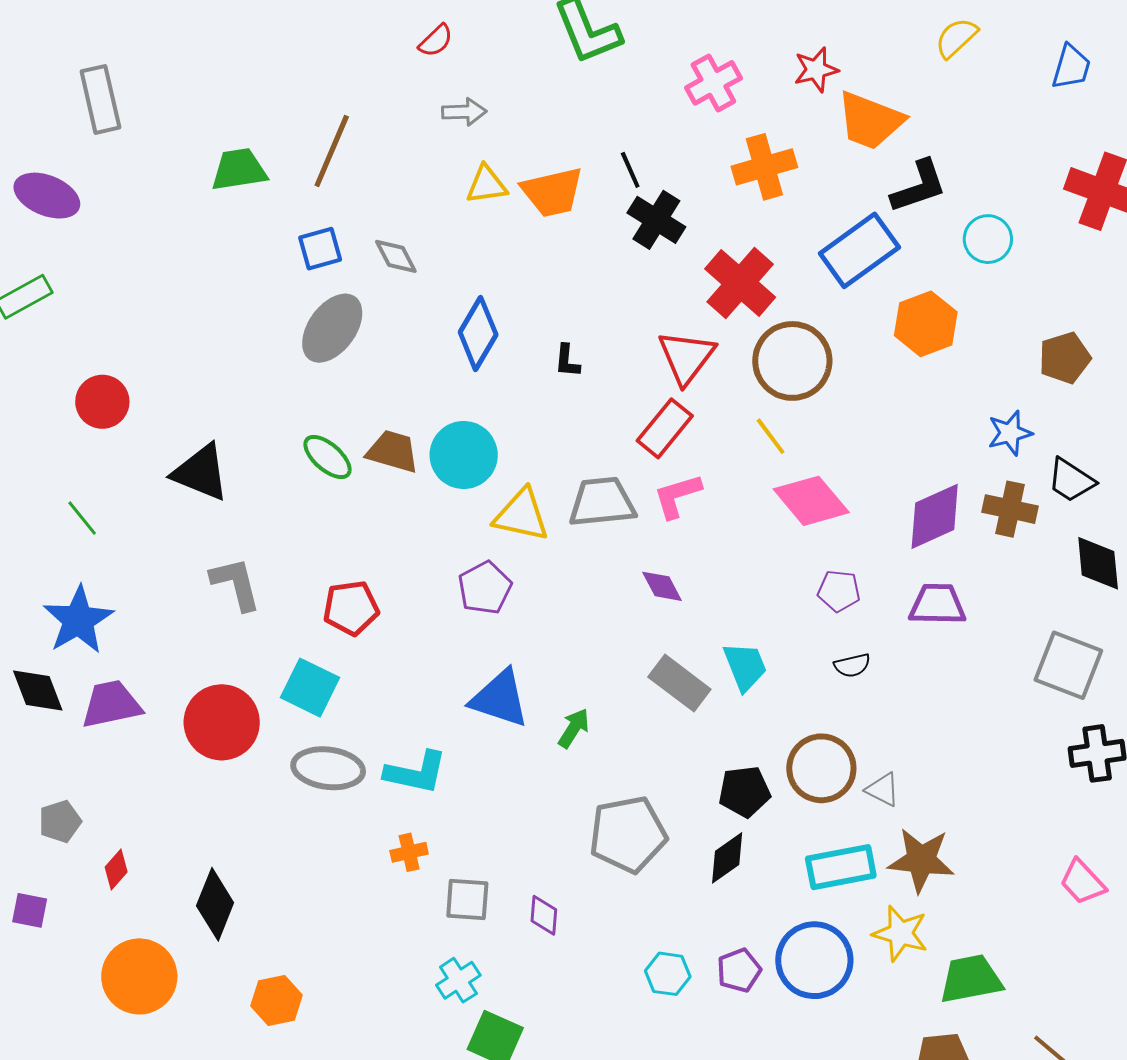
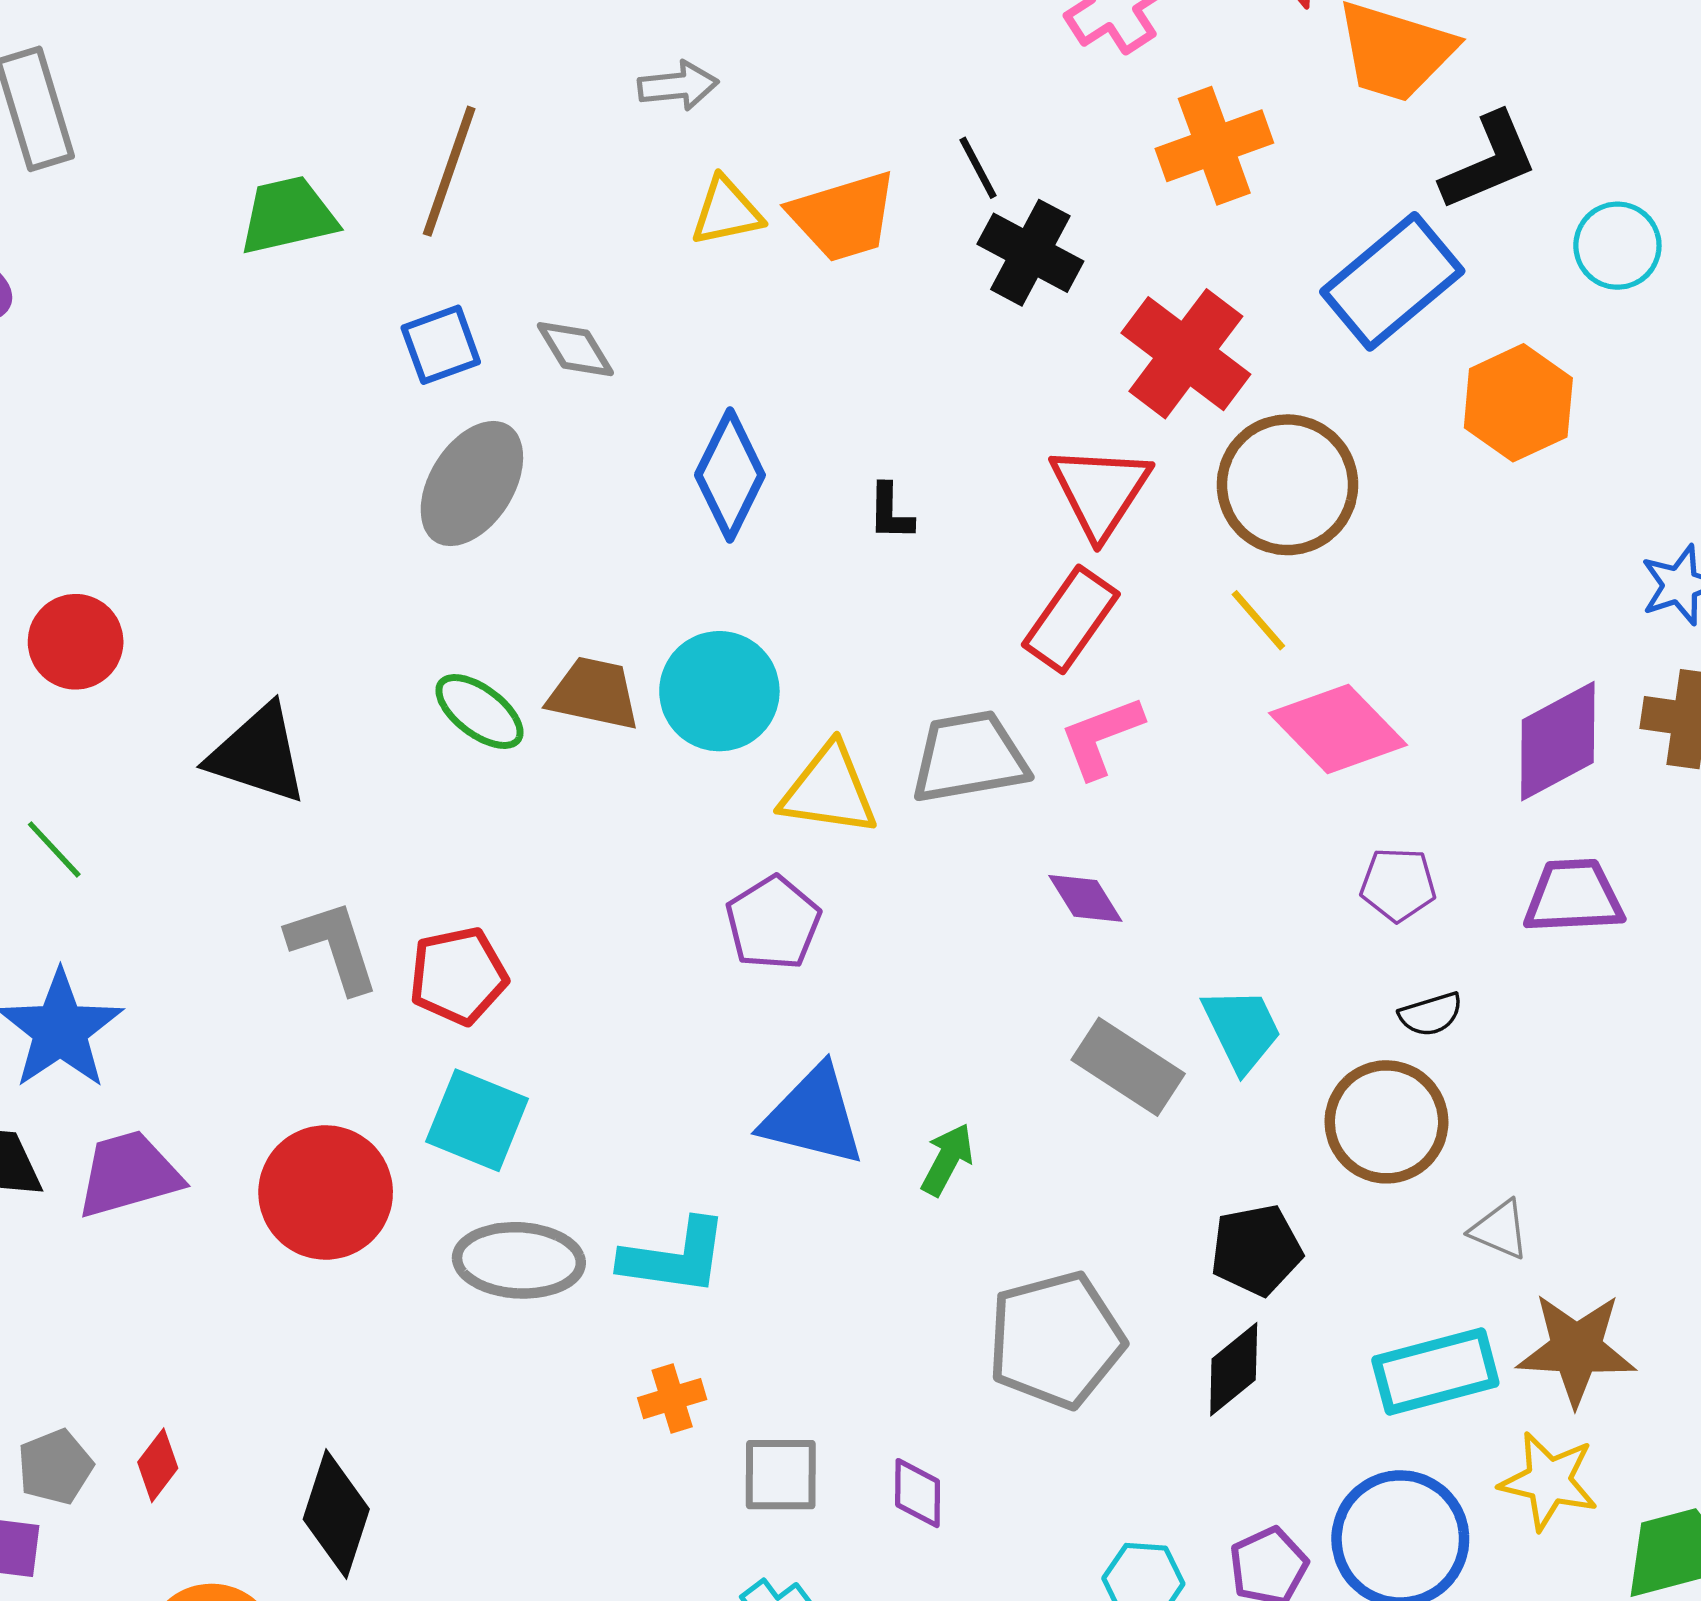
red pentagon: (351, 608) -> (458, 976), moved
brown circle: (821, 768) -> (1386, 1122), moved
gray pentagon: (60, 821) -> (55, 1467), moved

